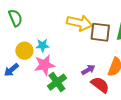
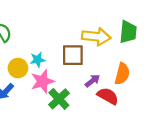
yellow arrow: (79, 23) -> (96, 37), moved
brown square: (100, 32) -> (73, 55), moved

